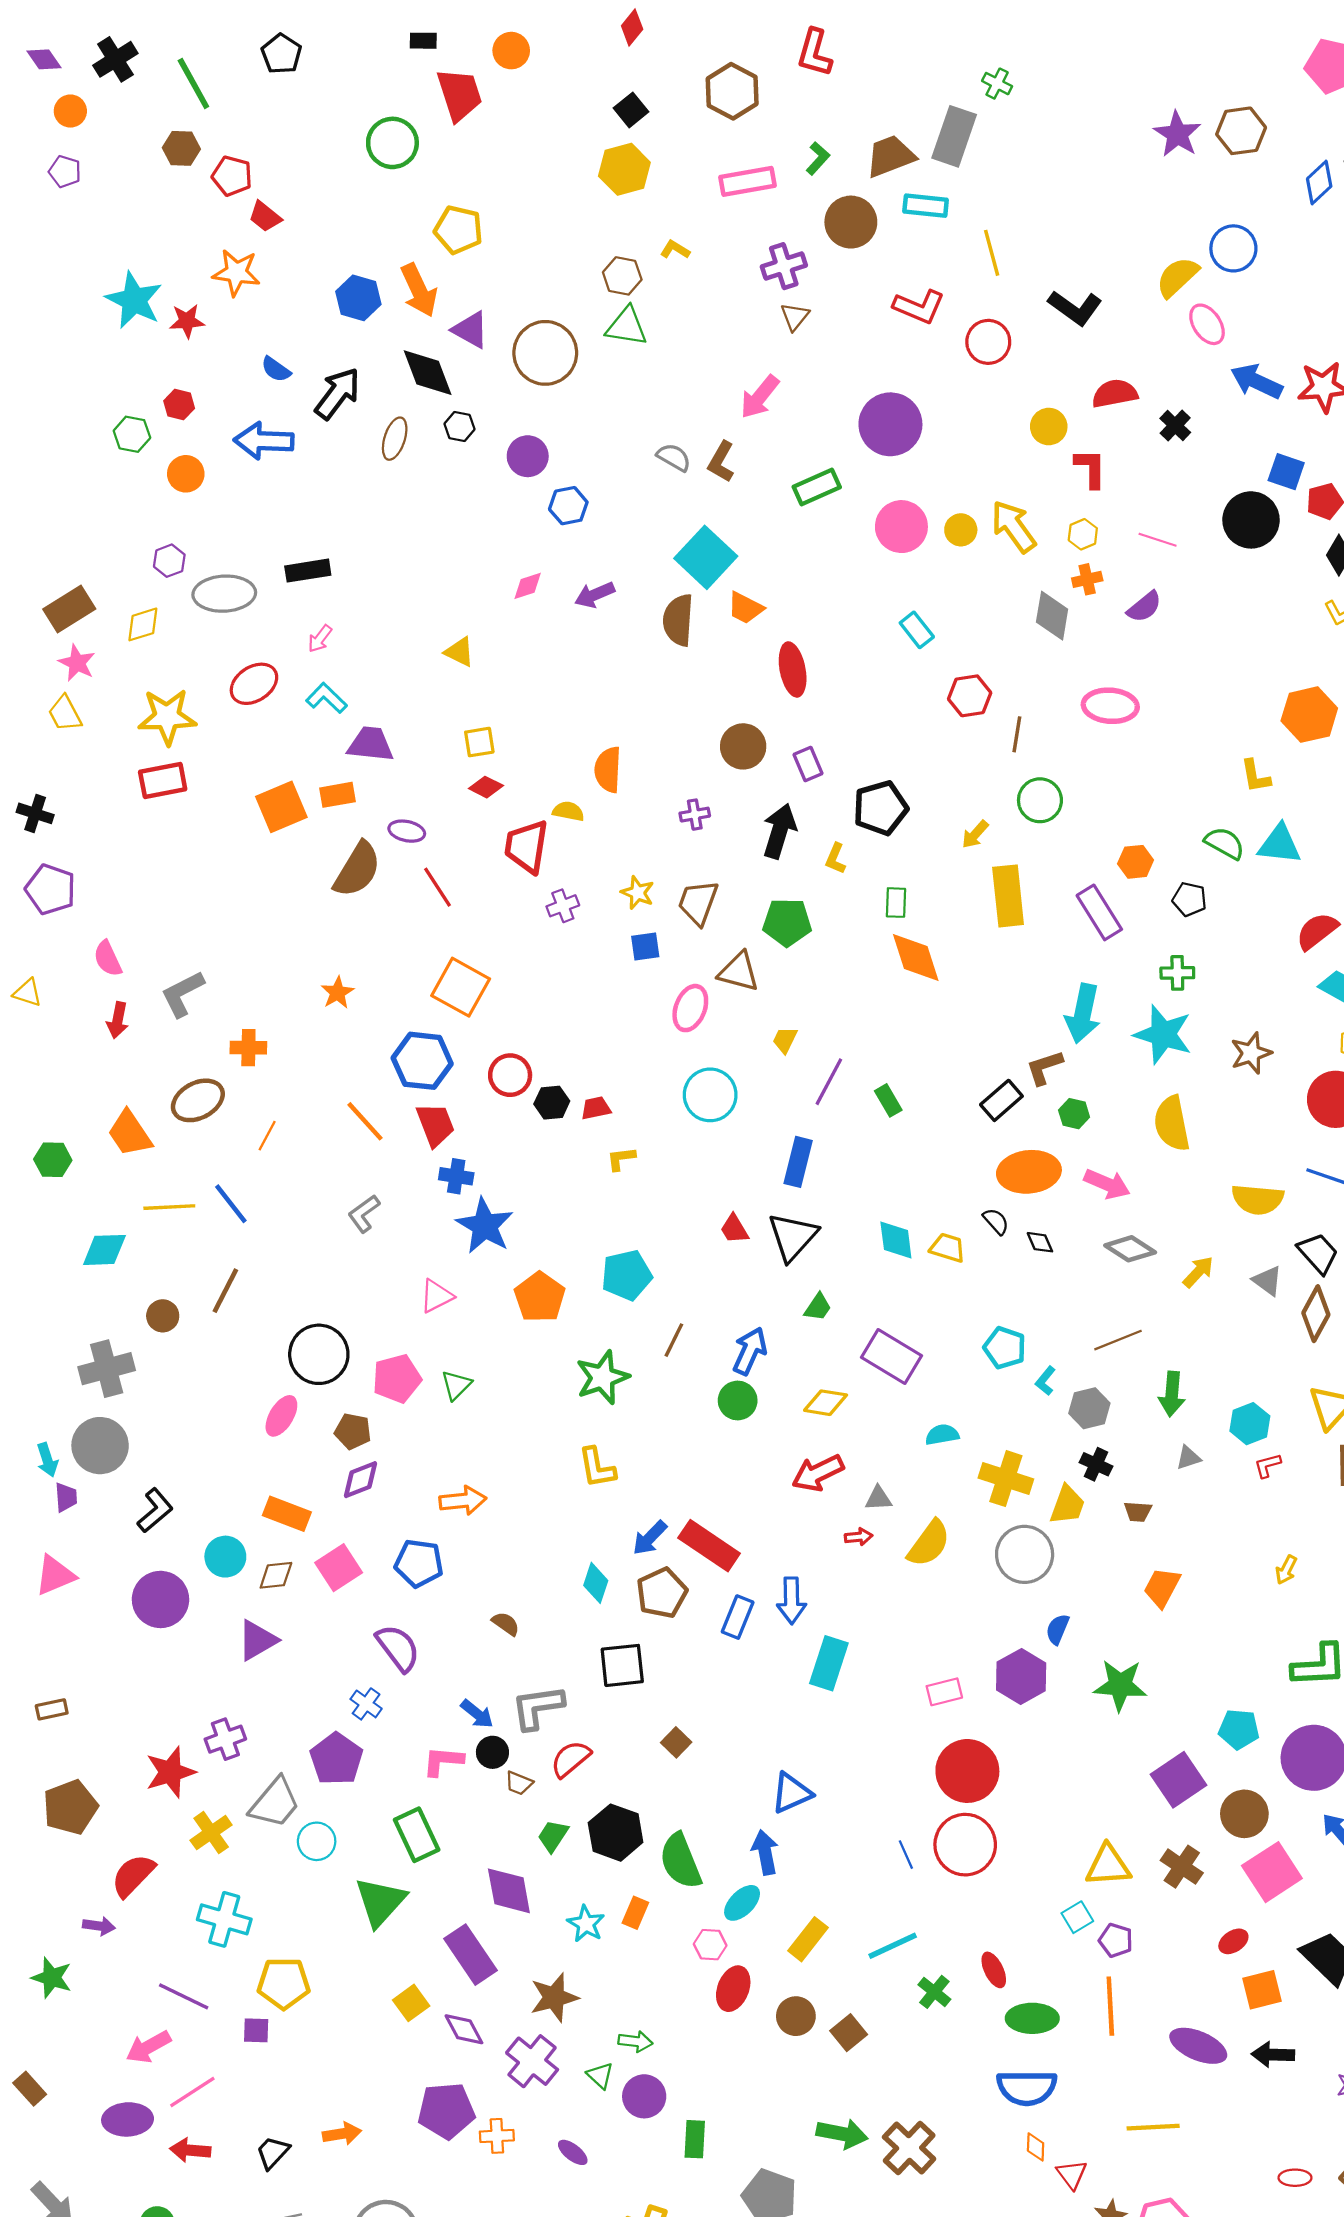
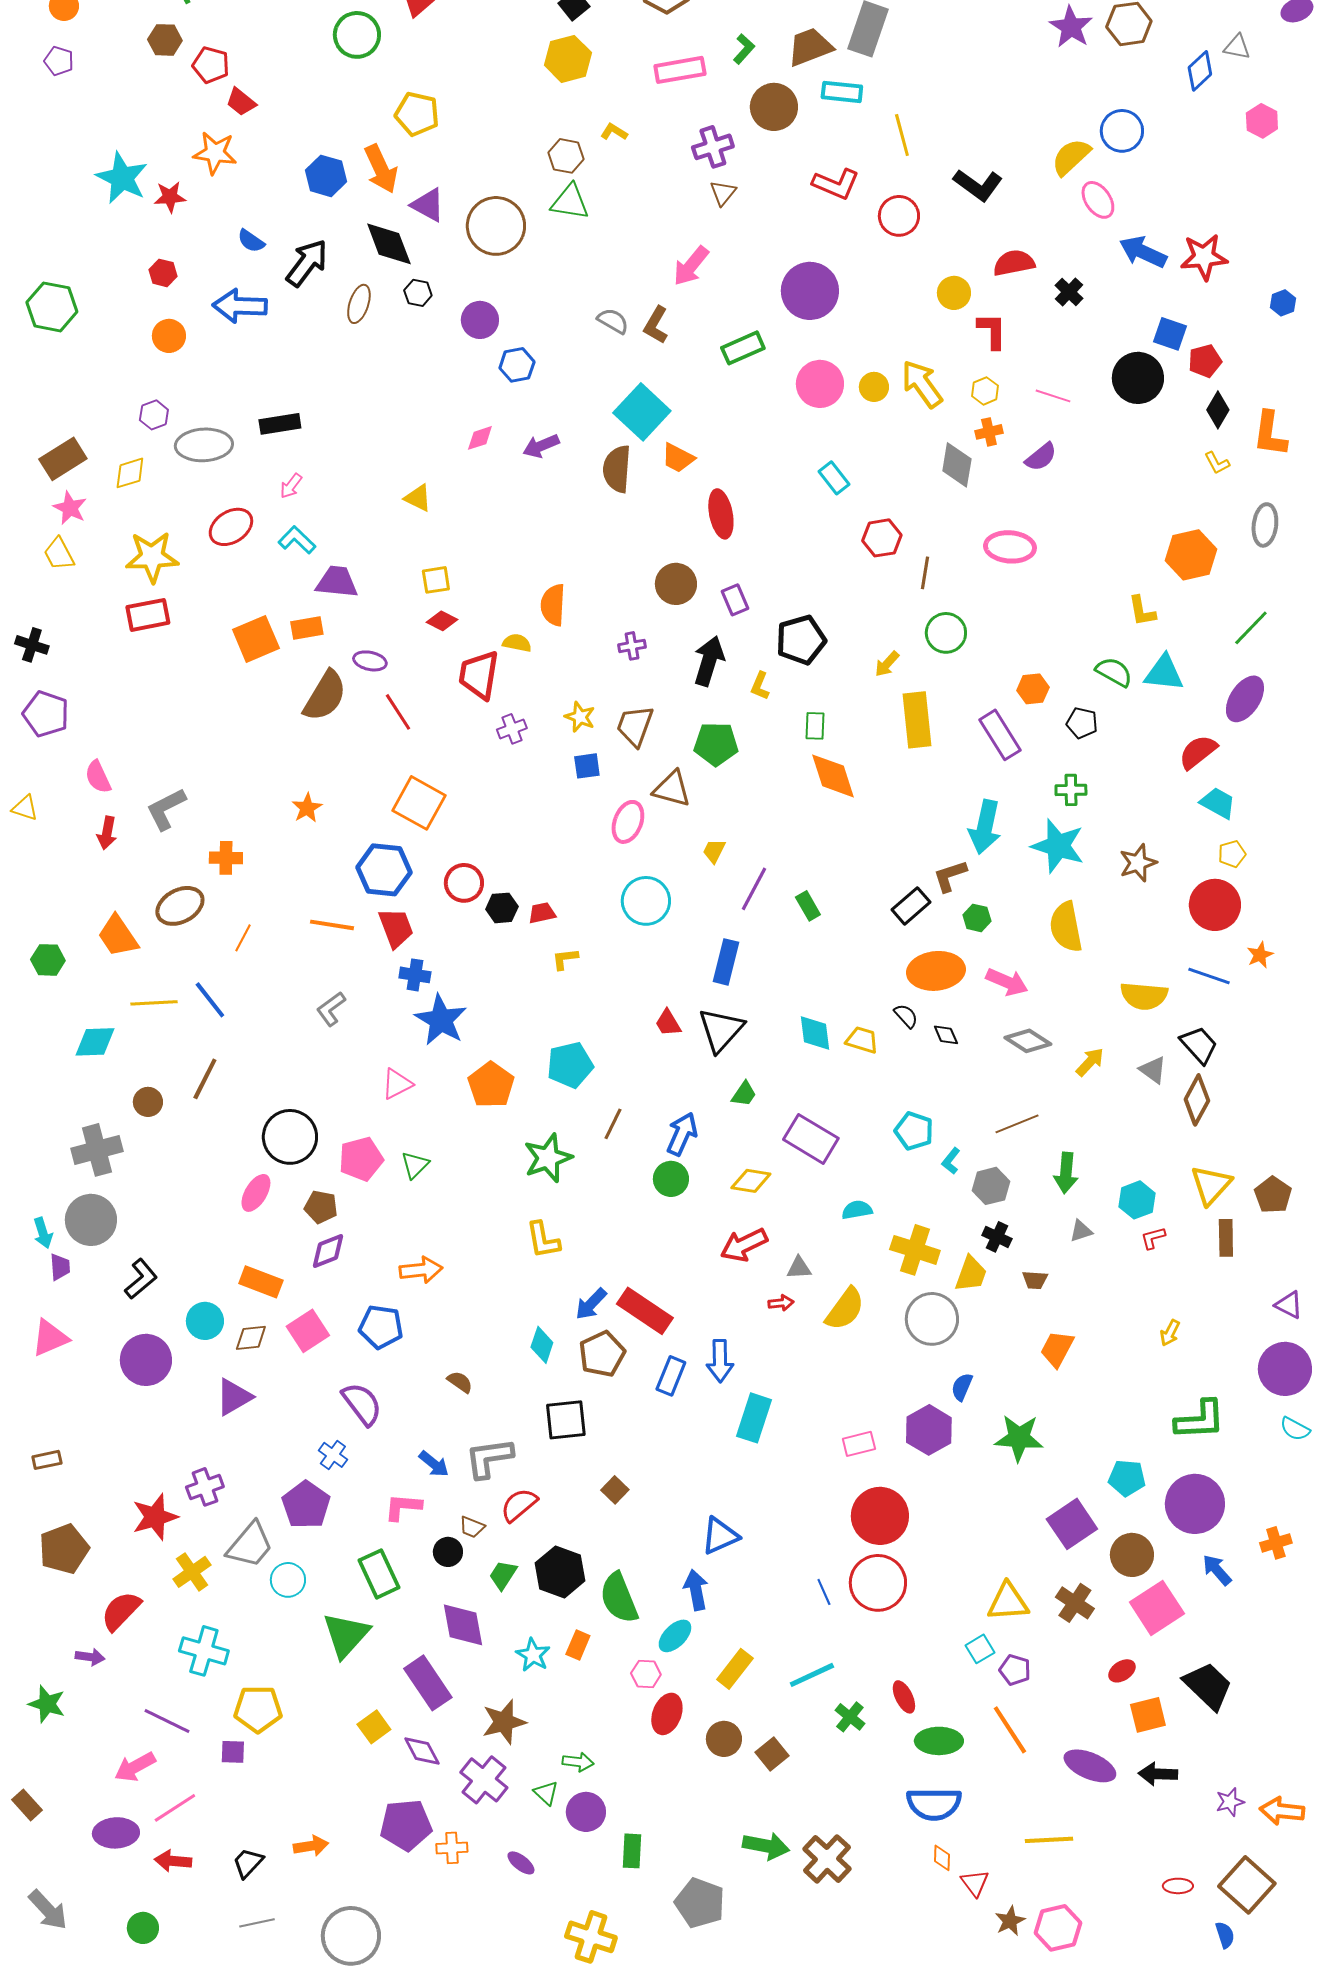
green hexagon: (132, 434) -> (52, 307), moved, size x1.5
orange line: (365, 1121) -> (332, 925), turned -39
black circle: (492, 1752) -> (448, 1552), moved
orange line: (1110, 2006) -> (1010, 1730), turned -30

